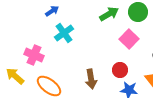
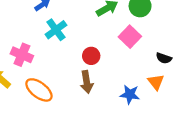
red circle: (120, 70) -> (91, 56), moved

